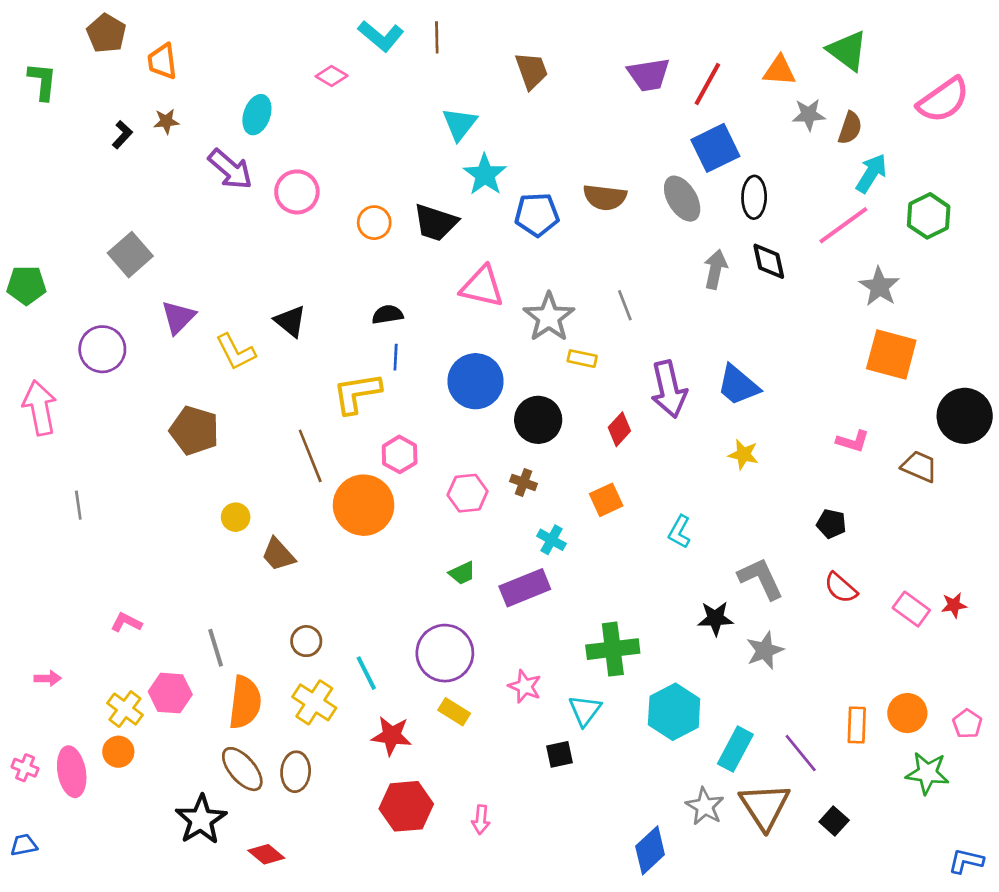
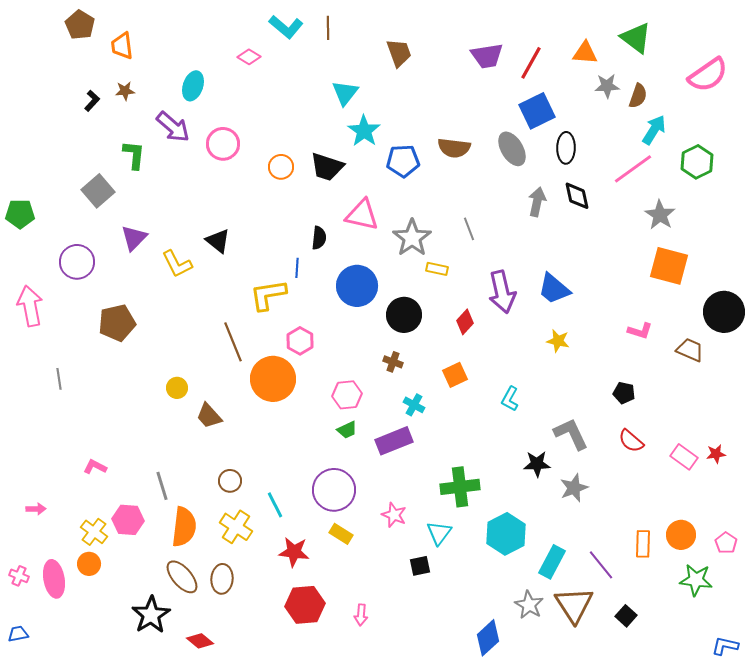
green L-shape: (42, 81) -> (134, 155), moved
black semicircle: (388, 315) -> (319, 238), moved, turned 105
brown pentagon: (194, 430) -> (117, 323), moved, turned -30
pink hexagon: (468, 493) -> (347, 395), moved

